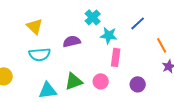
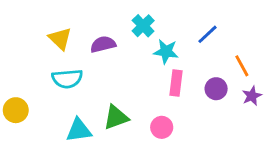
purple semicircle: (72, 41) -> (103, 44), moved
pink circle: (101, 81) -> (162, 127), moved
purple circle: (138, 84) -> (216, 89), moved

